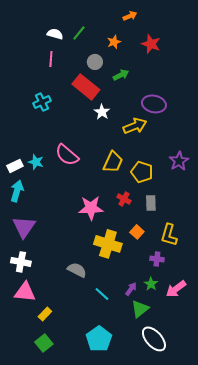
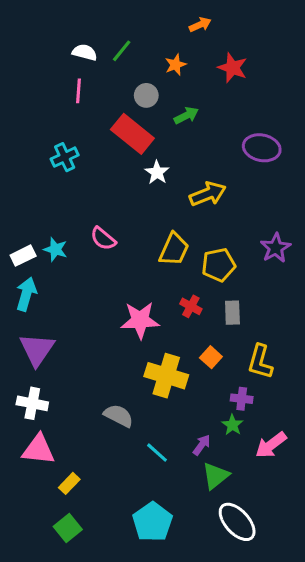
purple ellipse: (154, 104) -> (262, 148), moved
pink semicircle: (67, 155) -> (103, 239), size x0.7
yellow pentagon: (142, 172) -> (219, 265), turned -30
green star: (151, 284) -> (232, 425), moved

